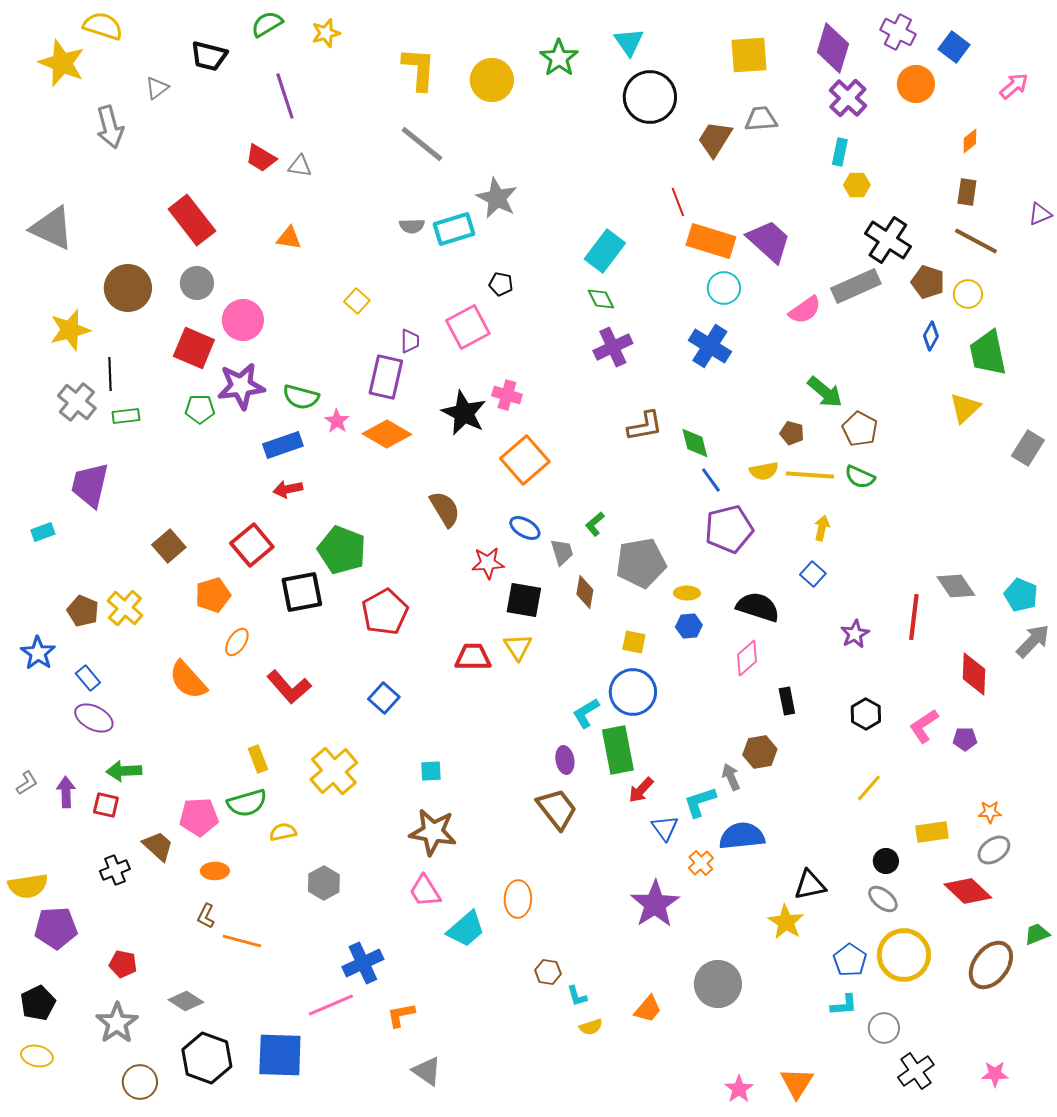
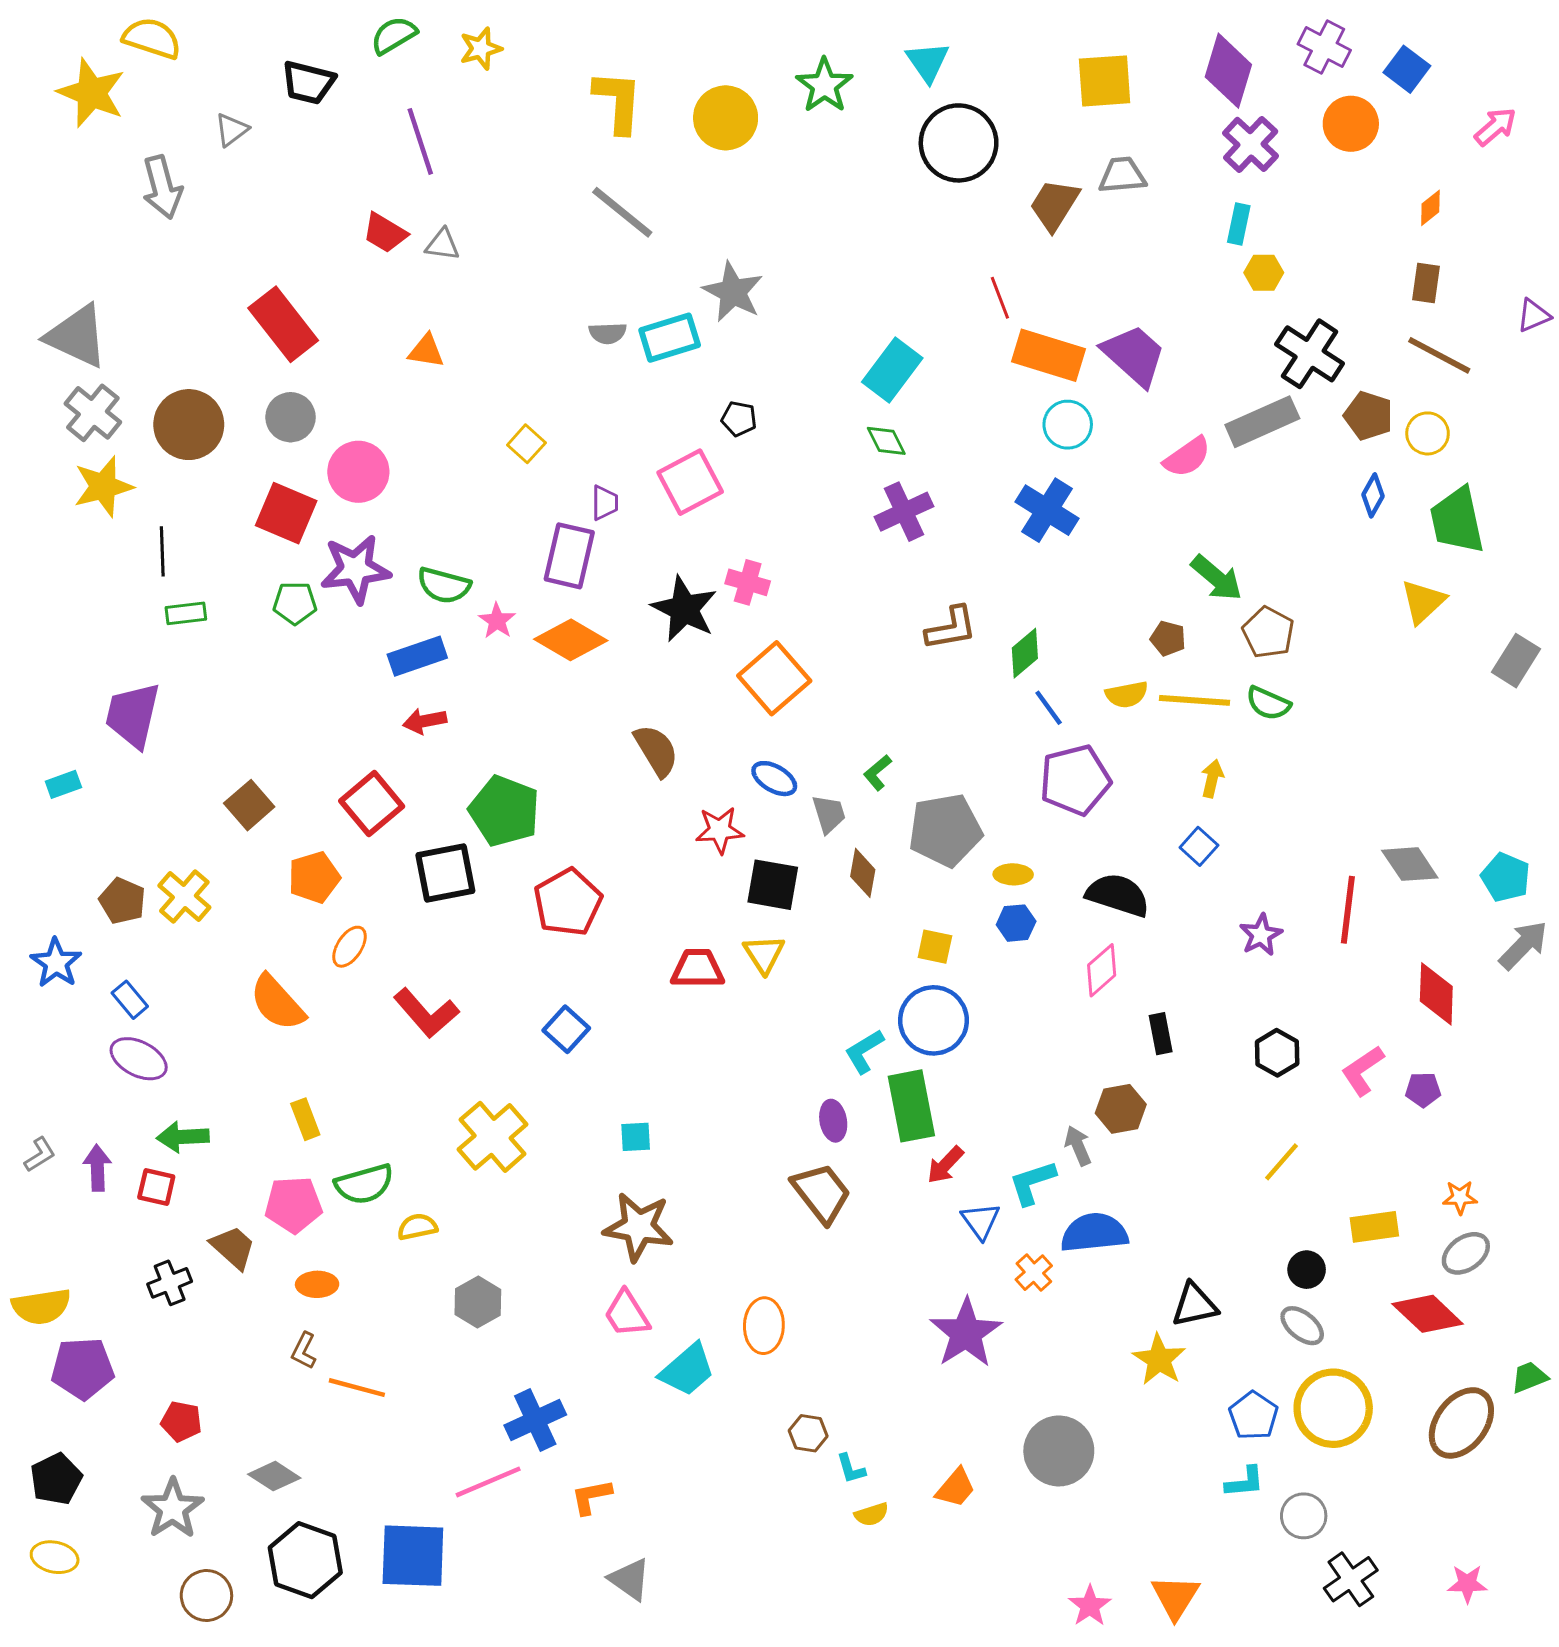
gray cross: (77, 402) -> (93, 413), moved
green diamond: (695, 443) -> (1025, 653), turned 64
yellow rectangle: (258, 759) -> (305, 1119), moved

